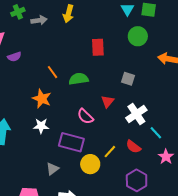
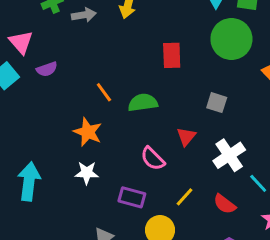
green circle: (138, 36) -> (231, 39), size x1.4
purple rectangle: (71, 142) -> (132, 197), size x0.7
yellow line: (110, 152) -> (185, 197), moved

